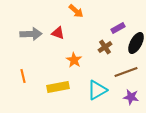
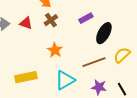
brown cross: (105, 47) -> (51, 20), moved
orange star: (74, 60) -> (55, 50), moved

